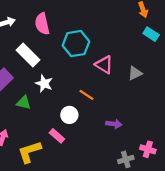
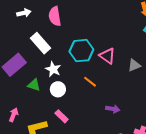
cyan hexagon: (76, 44) -> (81, 51), moved
white circle: (69, 115) -> (58, 89), moved

